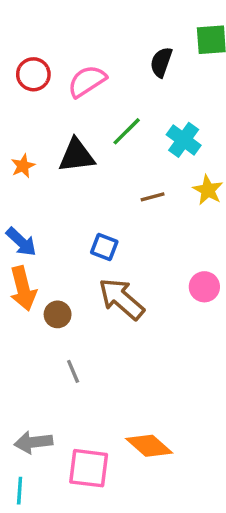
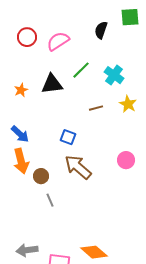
gray line: (73, 371) -> (50, 200), moved

